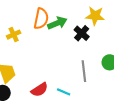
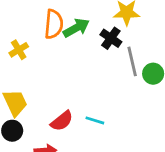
gray line: (84, 71) -> (132, 61), moved

